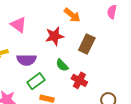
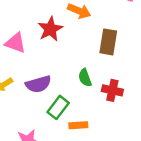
red star: (55, 36) -> (50, 29), moved
green semicircle: (62, 65) -> (85, 78), turned 40

